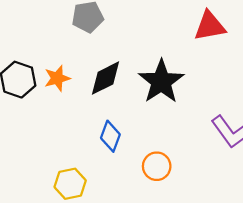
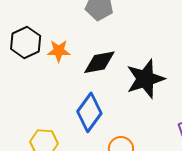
blue diamond: (110, 136) -> (89, 112), size x1.4

